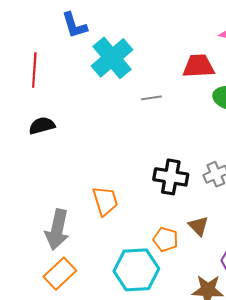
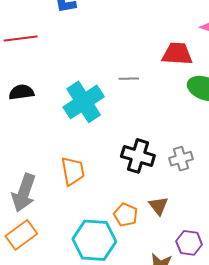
cyan cross: (112, 58) -> (84, 102), moved
red line: (34, 70) -> (21, 38), turned 72

